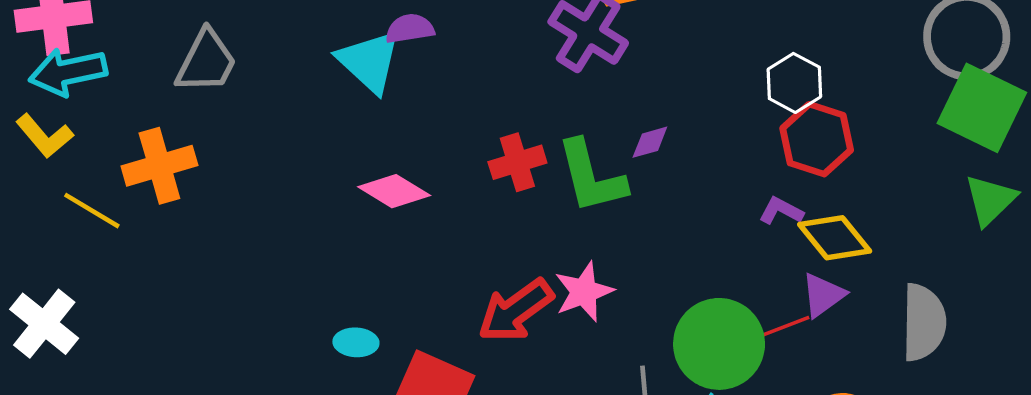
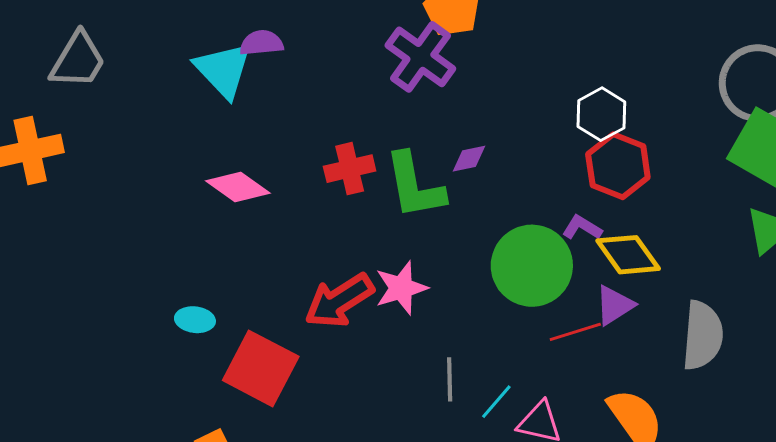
green circle: (719, 344) -> (532, 266), moved

